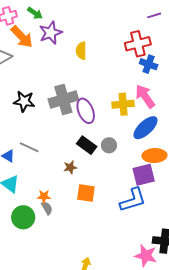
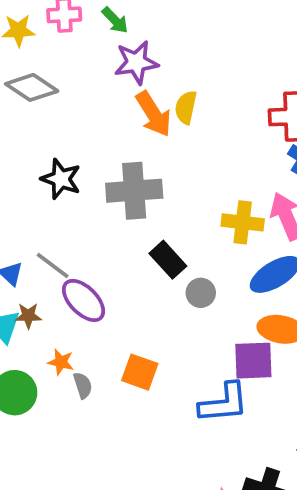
orange arrow: (22, 37) -> (154, 114), moved
purple ellipse: (86, 111) -> (84, 300), moved, turned -35
black rectangle: (87, 145) -> (168, 260), moved
brown star: (70, 167) -> (28, 316), moved
gray semicircle: (47, 208) -> (83, 385), moved

